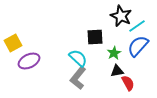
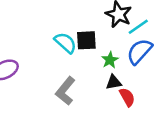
cyan semicircle: (78, 58) -> (65, 43), moved

